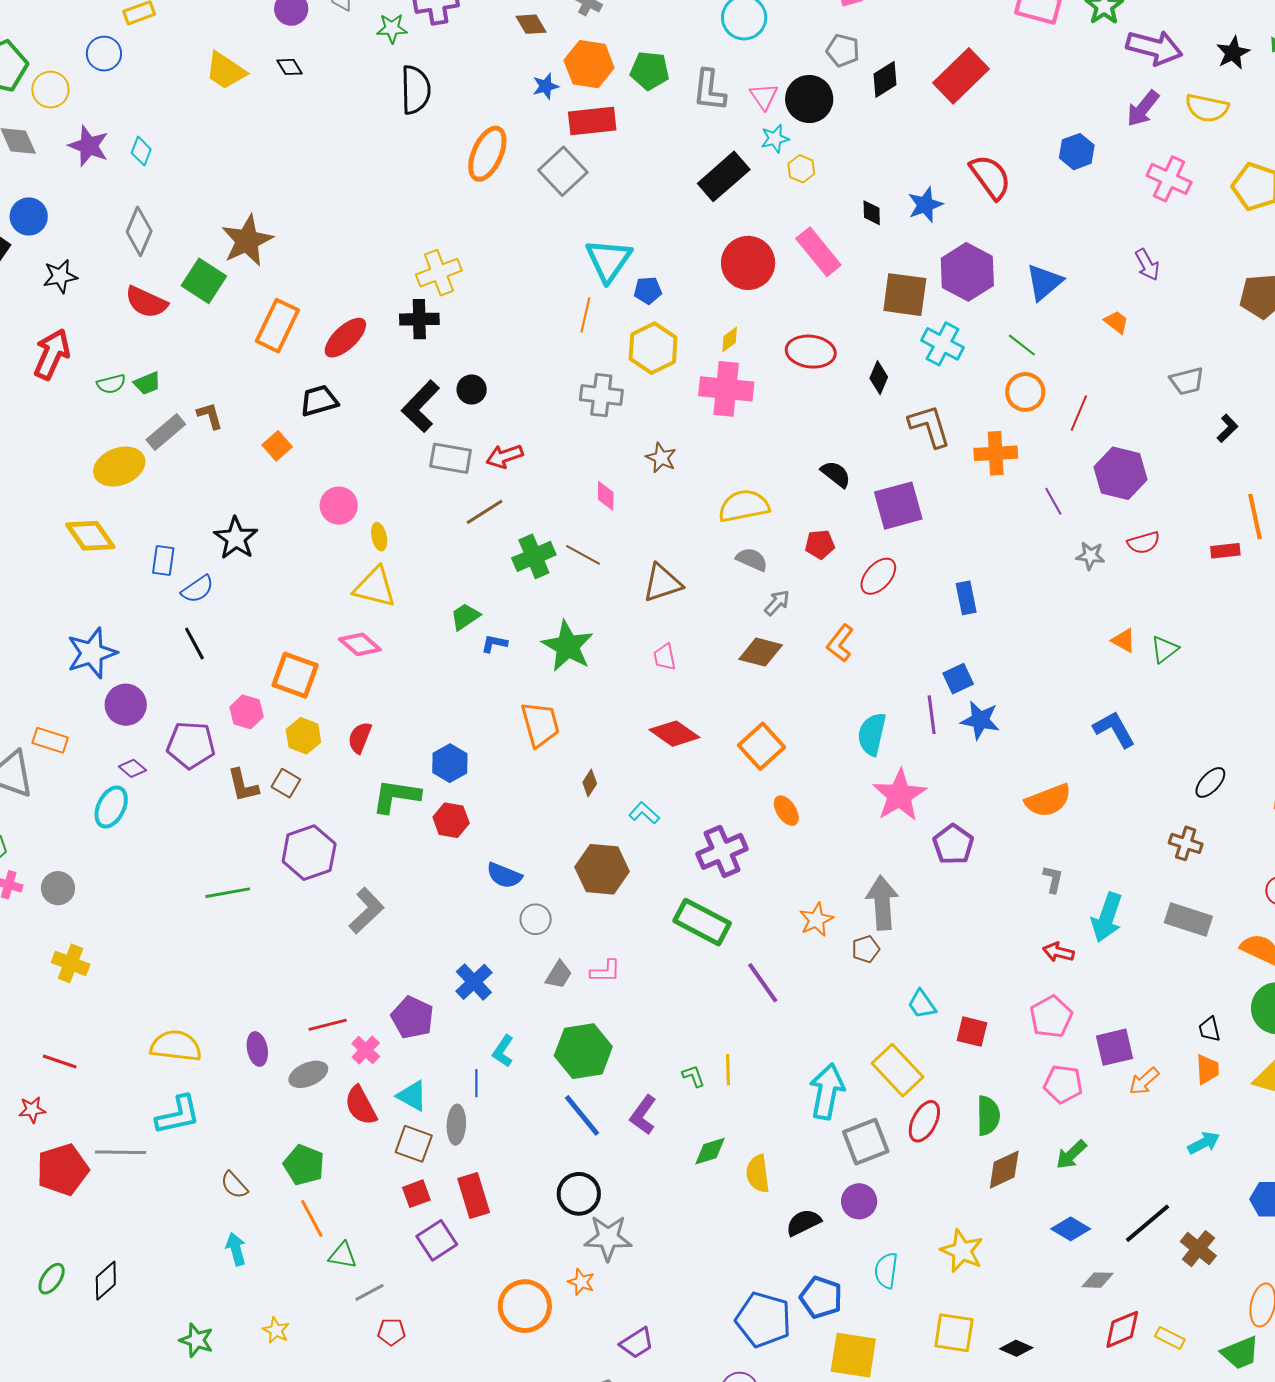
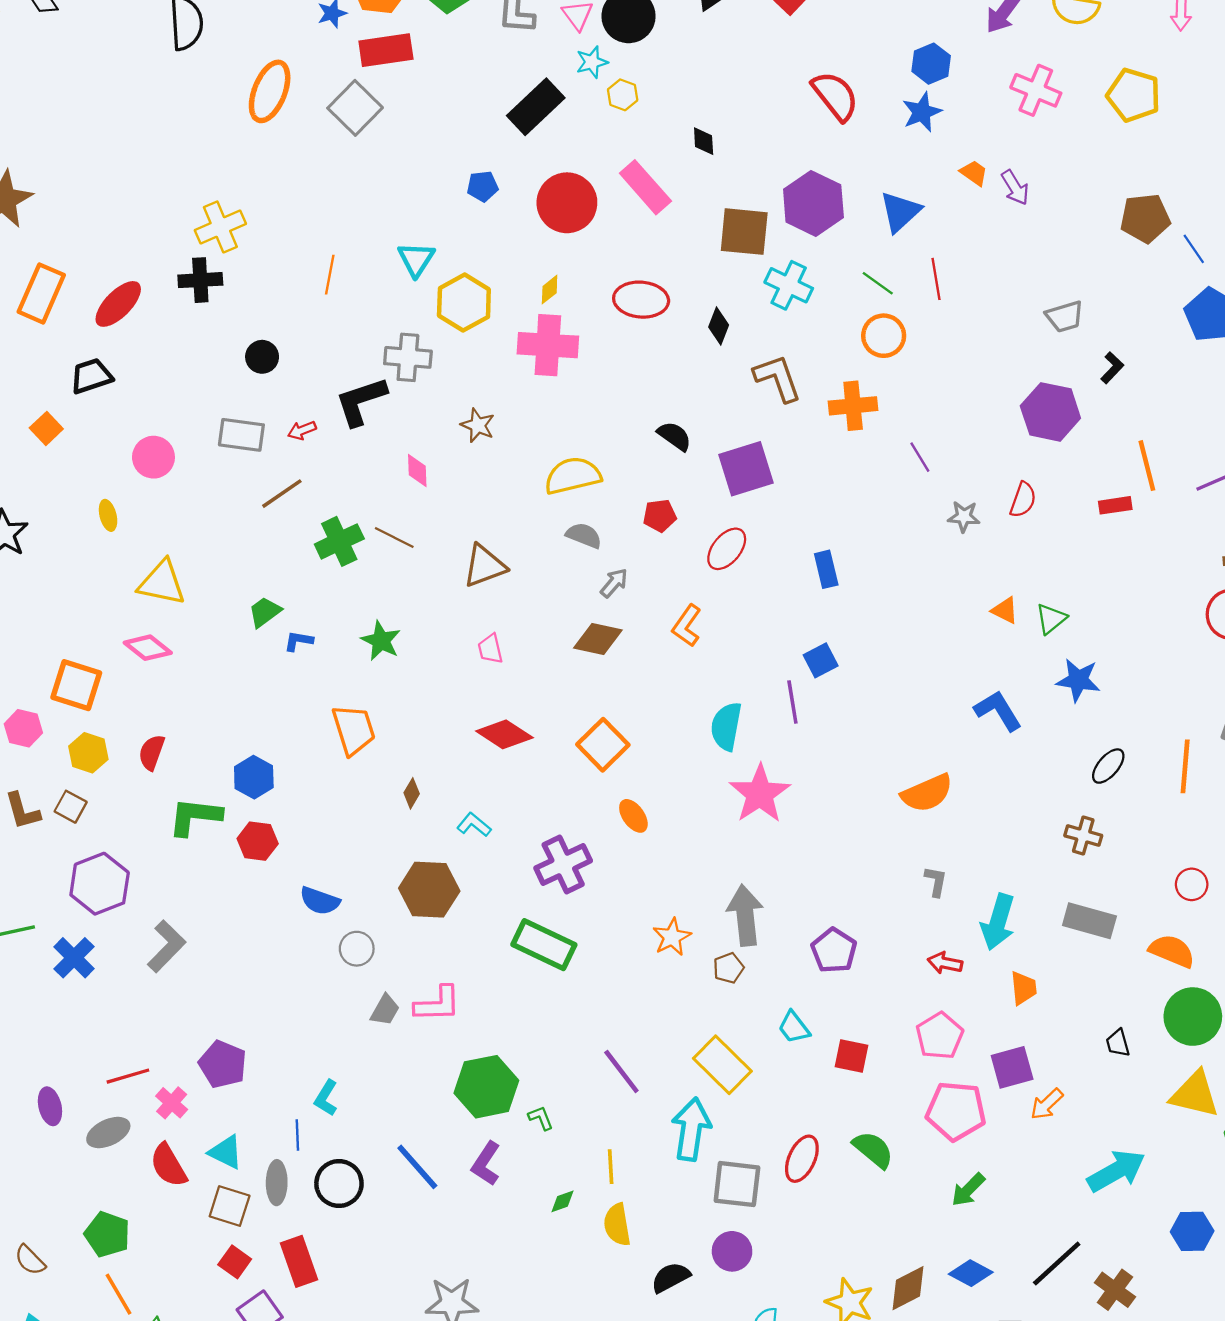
blue star: (925, 205) -> (922, 112), moved
cyan triangle: (608, 260) -> (416, 259), moved, size x0.7
blue pentagon: (648, 290) -> (483, 186), moved
orange line: (585, 315) -> (330, 275), moved
orange trapezoid: (1116, 322) -> (974, 173), moved
black L-shape: (421, 406) -> (361, 401), moved, turned 30
red line: (1079, 413) -> (936, 279), moved, turned -30
red arrow: (505, 456) -> (302, 430), size x0.7
purple hexagon: (1120, 473) -> (1050, 412), moved
pink circle: (339, 506) -> (153, 457), moved
yellow ellipse: (379, 537) -> (108, 515), moved
red semicircle: (1144, 543) -> (1023, 500), turned -52
green star: (568, 646) -> (381, 641), size x0.7
blue star: (980, 720) -> (1078, 680), moved
purple pentagon: (953, 844) -> (834, 951), moved
pink L-shape: (606, 971) -> (438, 1004), size x1.4
blue cross: (474, 982) -> (74, 958), moved
purple line: (763, 983) -> (621, 1072), moved
green hexagon: (583, 1051) -> (486, 1087), moved
orange trapezoid: (1207, 1069) -> (1023, 988), moved
yellow line: (728, 1070) -> (611, 1167), moved
yellow rectangle: (898, 1070) -> (722, 1065), moved
pink pentagon: (1063, 1084) -> (956, 1111), size x1.4
green semicircle: (988, 1116) -> (873, 1150), turned -48
gray square: (866, 1142) -> (737, 1184), turned 30
cyan arrow: (1204, 1143) -> (1116, 1171), size x1.6
green diamond: (710, 1151) -> (563, 1201), size x0.7
brown diamond: (1004, 1170) -> (908, 1288), moved
red square: (416, 1194) -> (235, 1262), turned -32
black circle: (579, 1194) -> (339, 1184), moved

